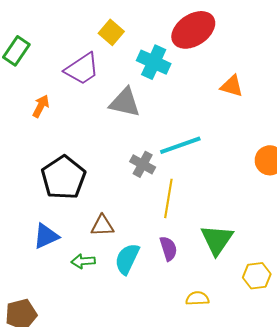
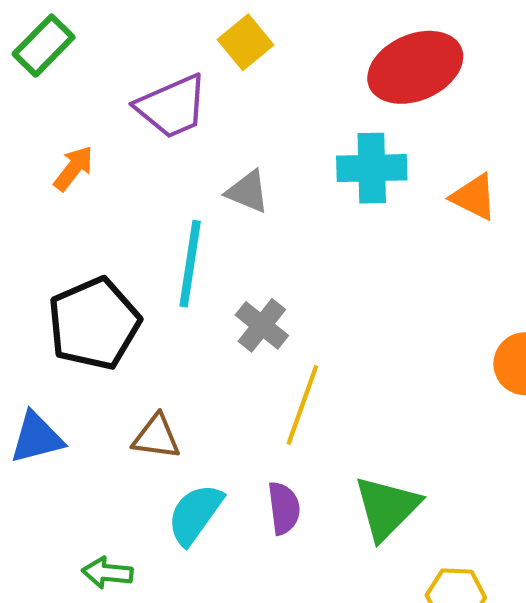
cyan cross: (154, 62) -> (372, 168), moved, turned -36
gray triangle: (125, 103) -> (248, 192), size x0.7
cyan line: (180, 145) -> (190, 264), moved, turned -72
green arrow: (83, 261) -> (107, 573), moved

